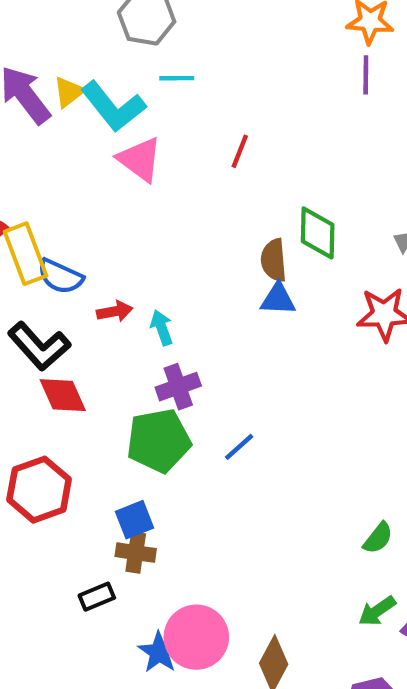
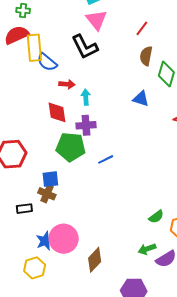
brown semicircle: (274, 260) -> (146, 56), moved
black L-shape: (39, 346) -> (85, 47), moved
red diamond: (63, 395) -> (57, 112), moved

